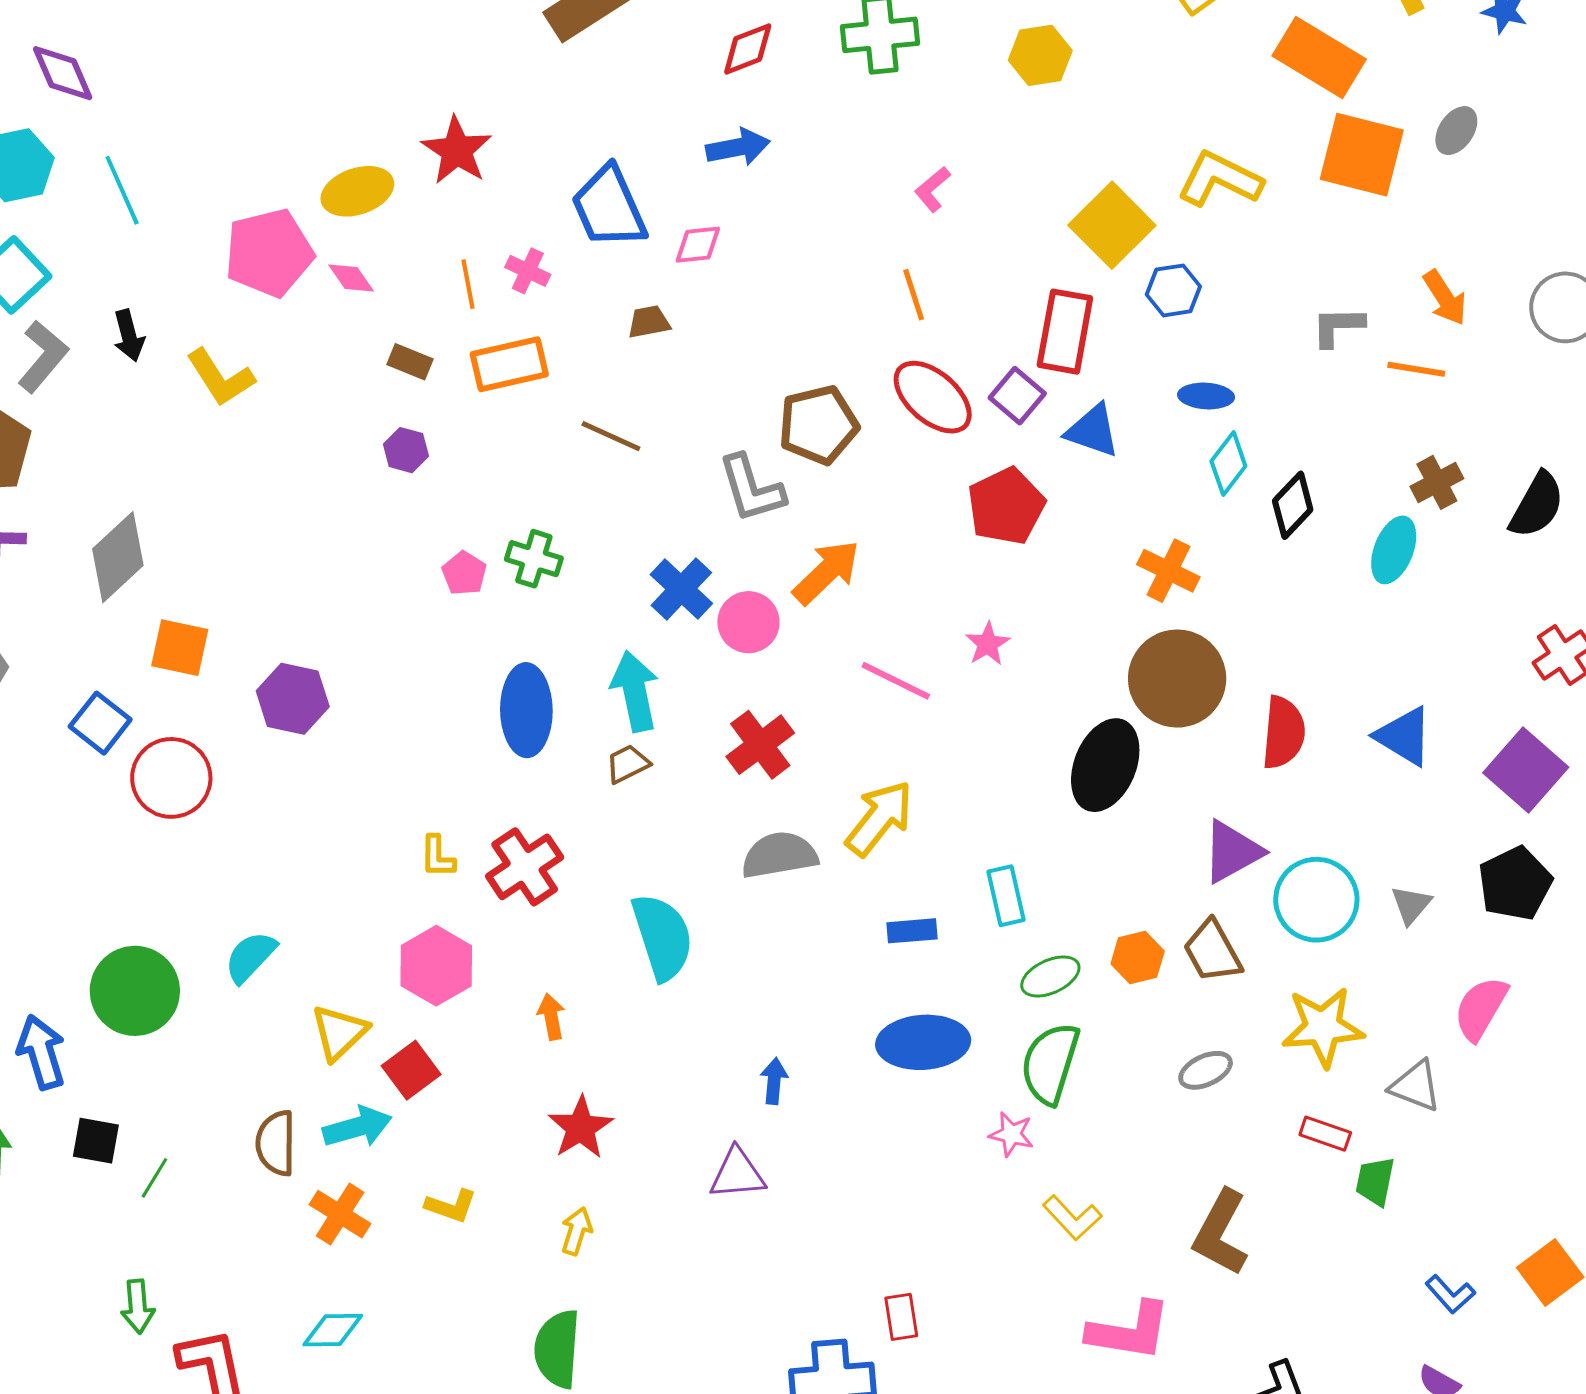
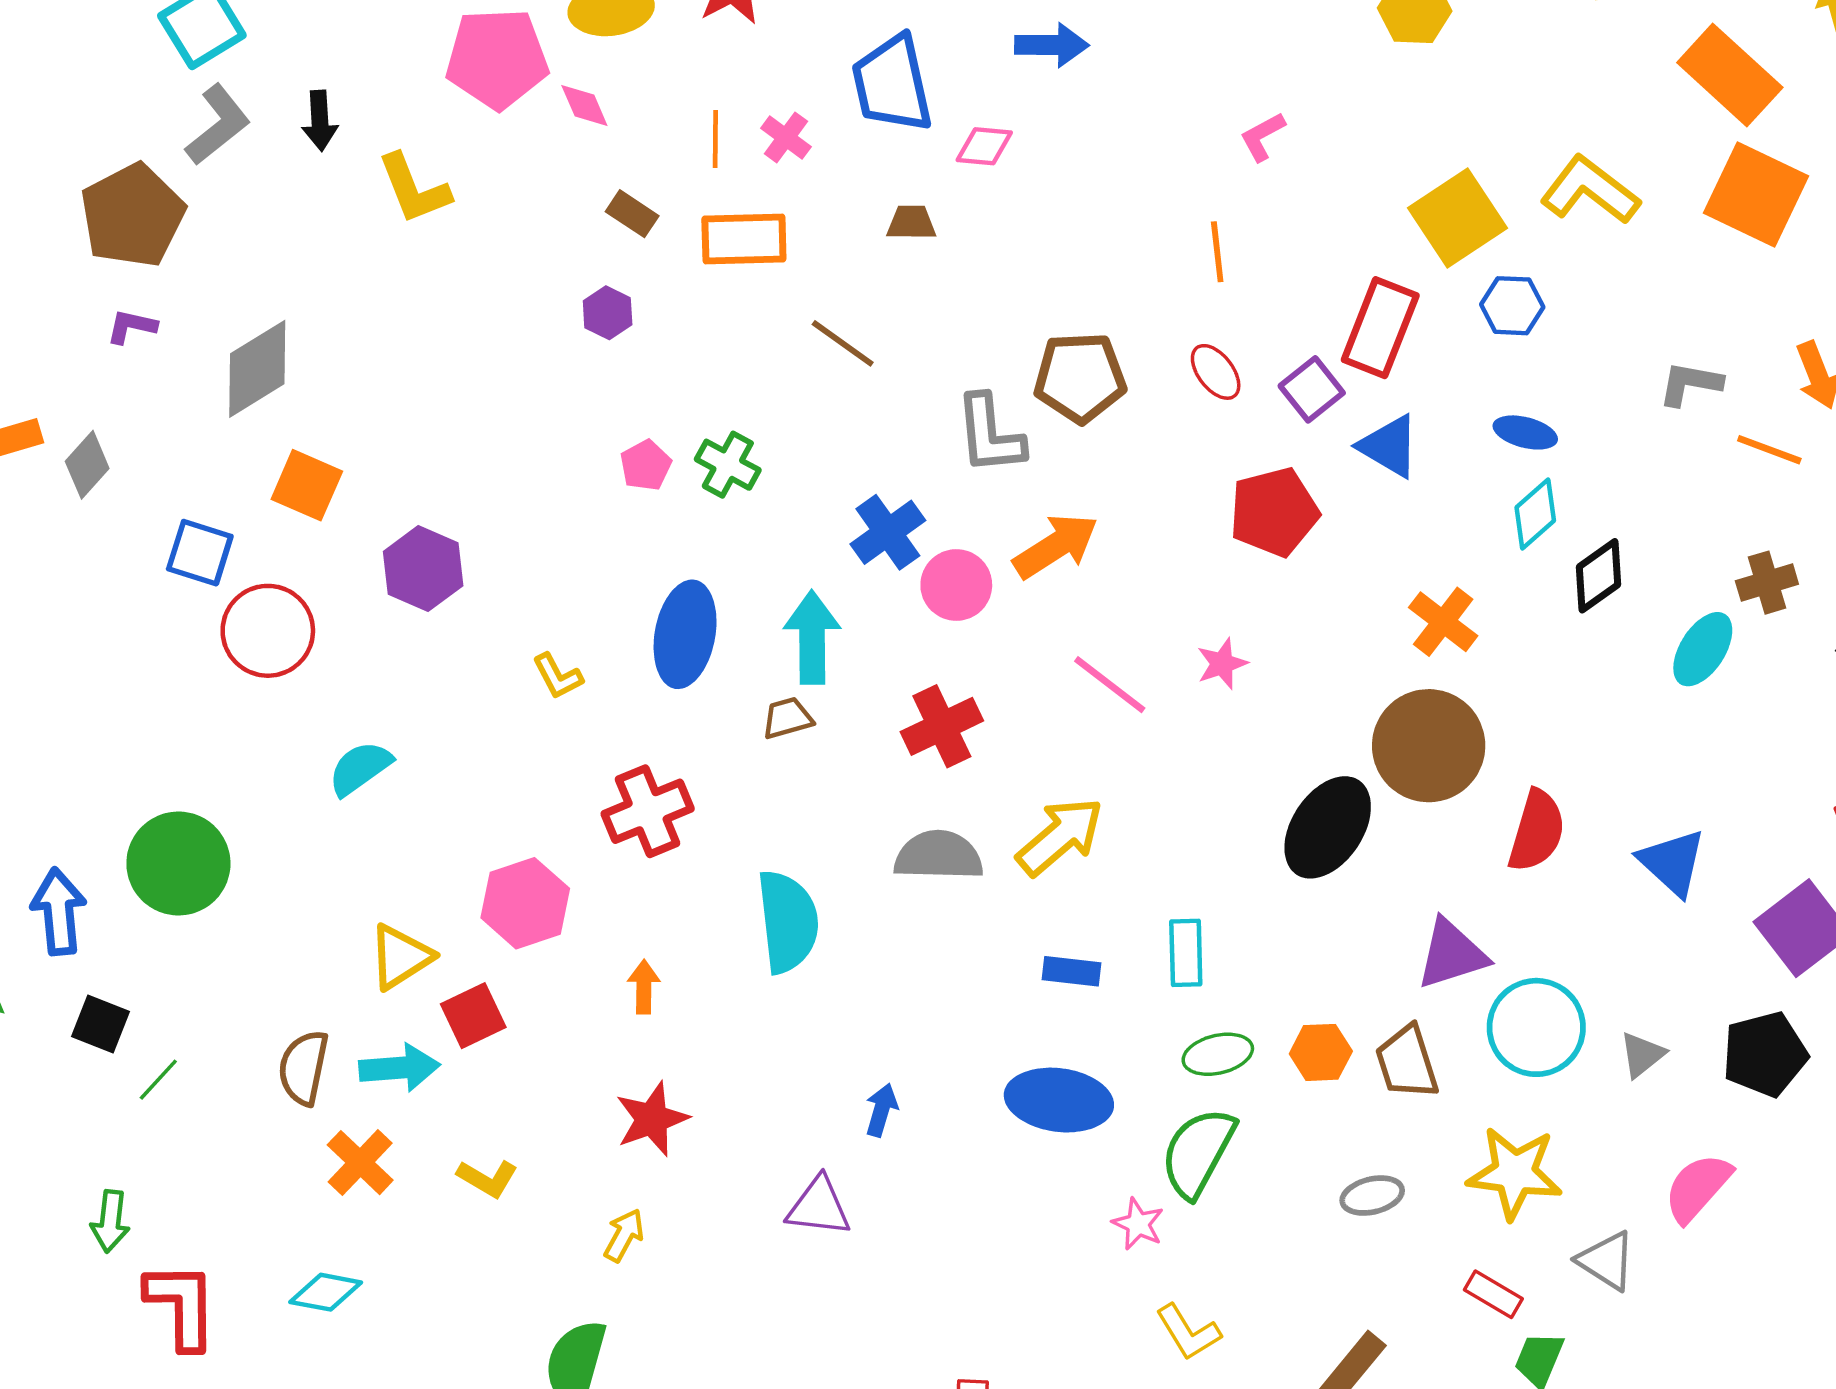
red ellipse: (933, 397) -> (1216, 372), size x0.6
blue square: (100, 723) -> (200, 553), turned -32
yellow L-shape: (437, 857) -> (558, 676), moved, turned -39
cyan semicircle: (250, 957) -> (360, 768), moved

